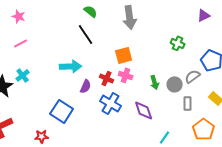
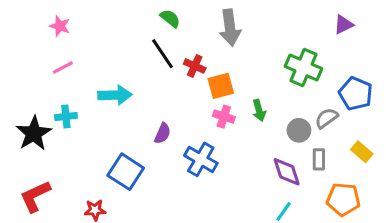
green cross: (178, 43) -> (304, 67), size x1.6
cyan arrow: (71, 66) -> (115, 95), moved
cyan cross: (23, 75) -> (66, 117), turned 32
red cross: (107, 78) -> (195, 66), moved
green arrow: (155, 82) -> (259, 110), moved
purple diamond: (144, 110) -> (287, 172), moved
orange pentagon: (204, 129) -> (343, 199), turned -30

